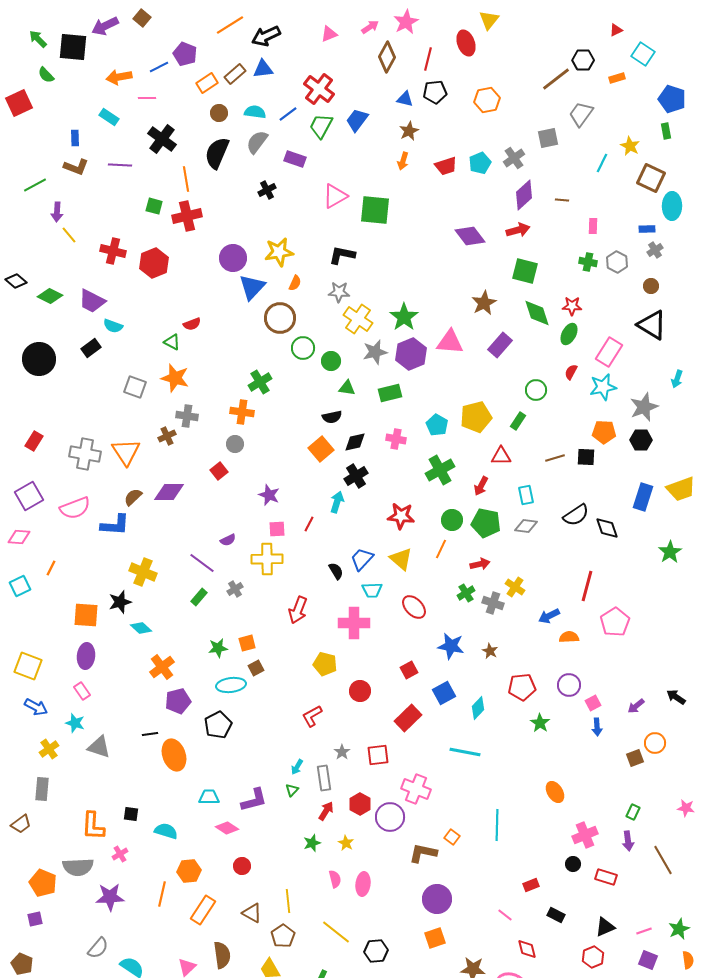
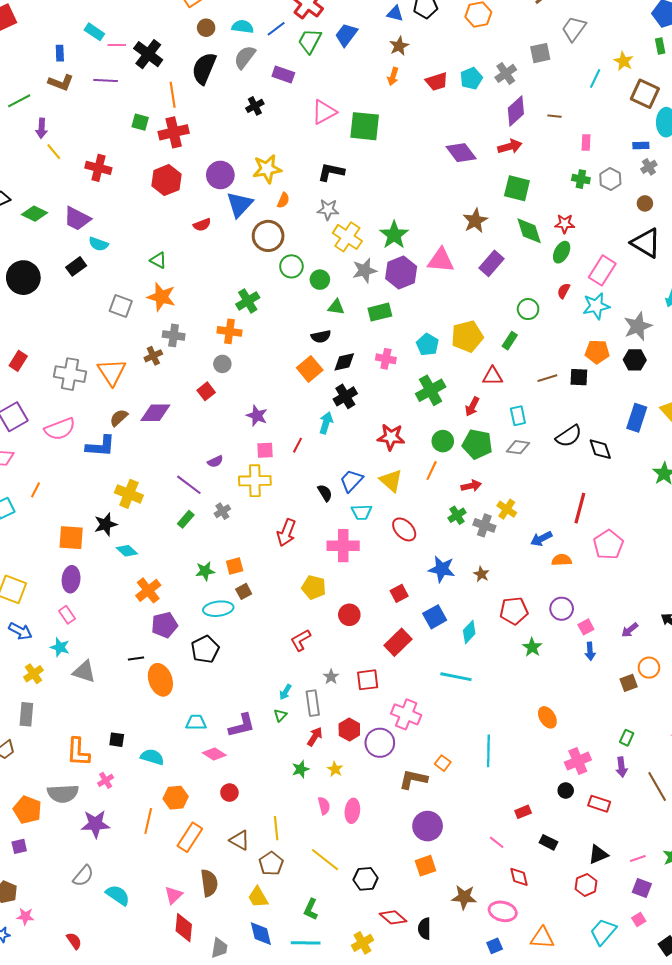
pink line: (147, 98) -> (117, 45), moved
red hexagon: (154, 263) -> (166, 180), moved
red semicircle: (192, 324) -> (202, 225), moved

